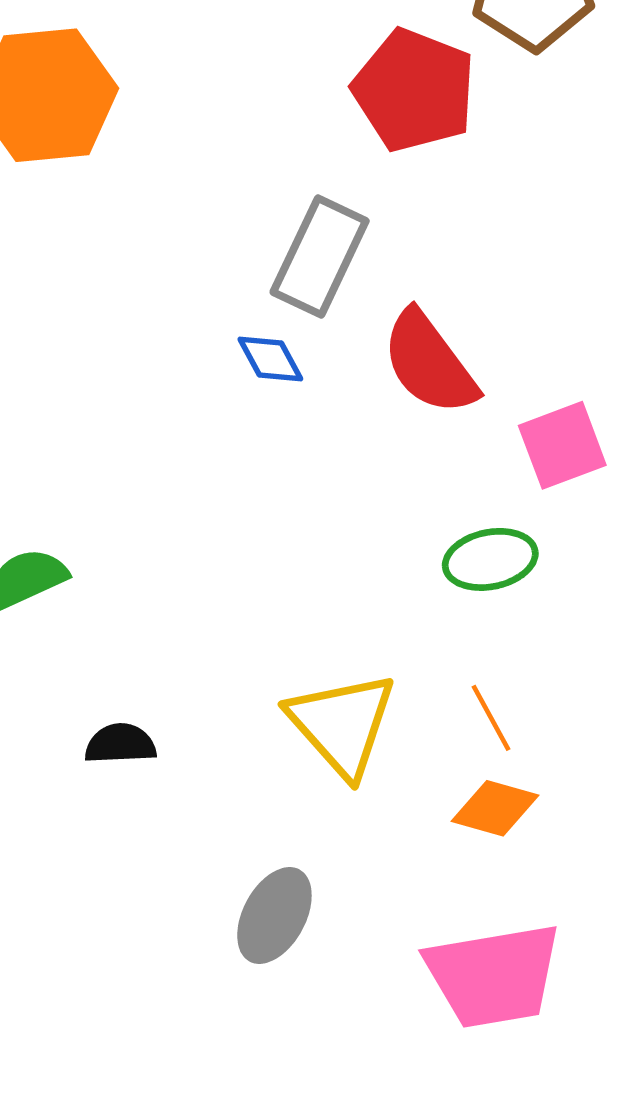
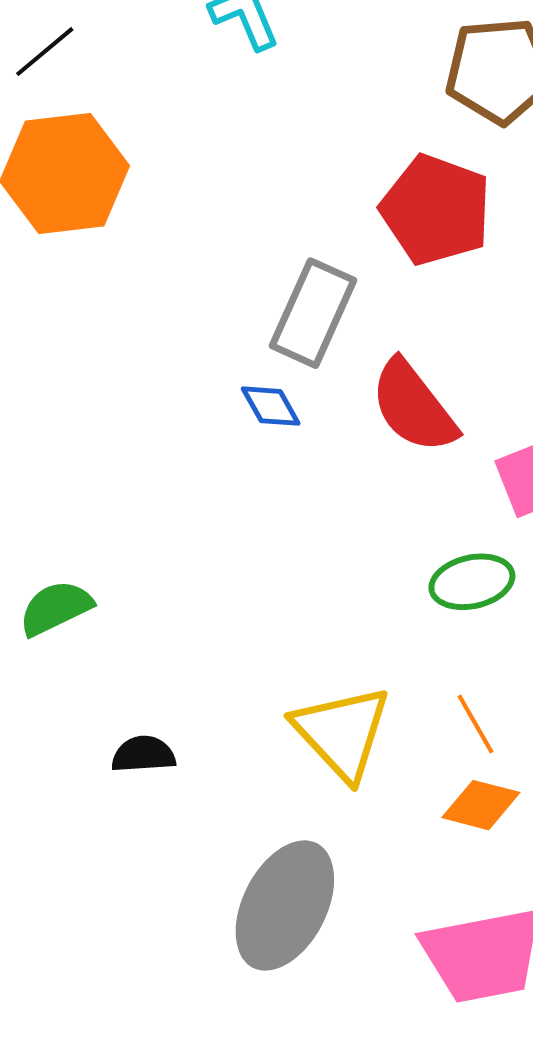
red pentagon: (414, 90) -> (436, 210), moved
gray ellipse: (274, 915) -> (285, 906), size x1.5

